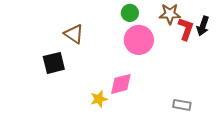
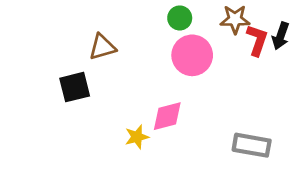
brown triangle: (74, 34) -> (102, 47), turned -50
gray rectangle: (182, 105) -> (252, 145), size x1.5

